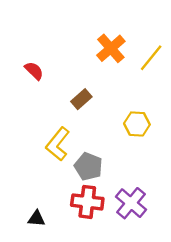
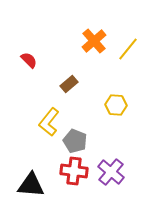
black triangle: (36, 219) -> (31, 185), size x1.8

